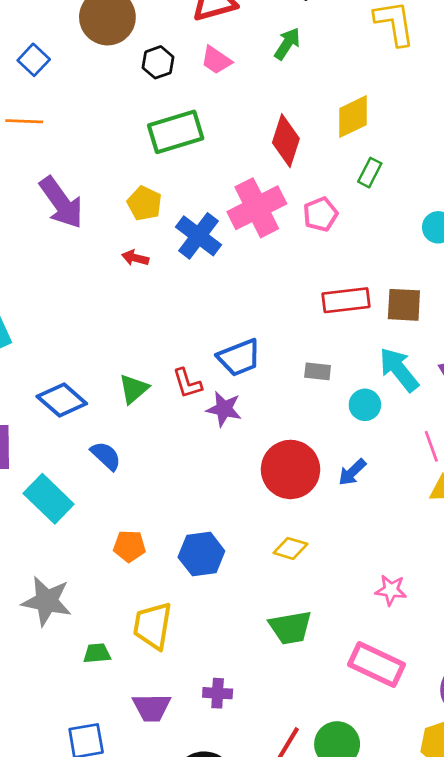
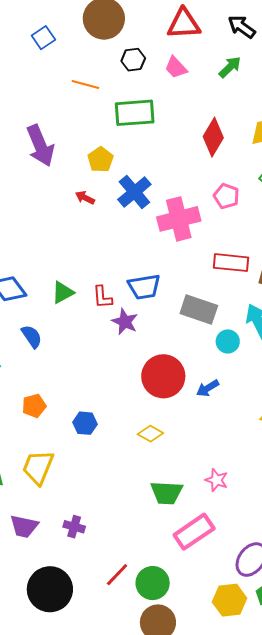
orange line: (24, 121) -> (85, 84), moved
pink cross: (257, 208) -> (179, 219), moved
pink pentagon: (320, 214) -> (226, 196), turned 30
gray rectangle: (318, 371) -> (199, 309), size x1.8
orange pentagon: (129, 546) -> (34, 406), turned -30
blue hexagon: (201, 554) -> (85, 423), size x0.7
green trapezoid: (290, 627) -> (167, 493), moved
pink rectangle: (377, 665) -> (194, 532), turned -72

